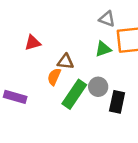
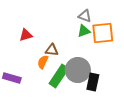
green triangle: (103, 49) -> (84, 31), moved
gray circle: (98, 87) -> (78, 70), size x1.6

